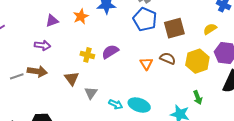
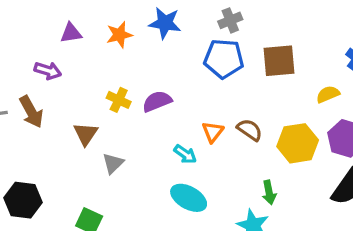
blue pentagon: (145, 19) -> (224, 59), turned -30
brown square: (174, 28) -> (279, 61), moved
brown arrow: (37, 71) -> (31, 112), turned 42
green arrow: (198, 97) -> (269, 192), moved
cyan arrow: (116, 104) -> (185, 154), moved

